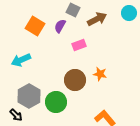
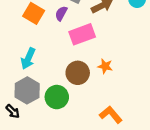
pink rectangle: (79, 45) -> (82, 34), size x1.6
cyan arrow: (21, 60) -> (28, 58), moved, turned -42

